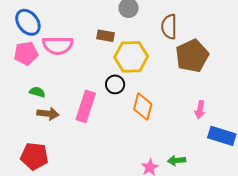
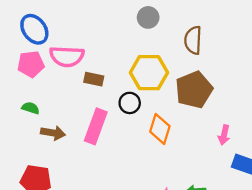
brown rectangle: (105, 36) -> (94, 79), moved
brown pentagon: (192, 56) -> (194, 90), moved
green semicircle: (37, 92) -> (31, 108), moved

